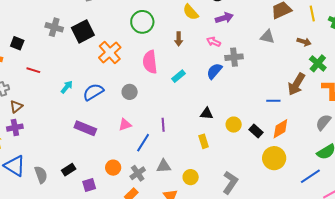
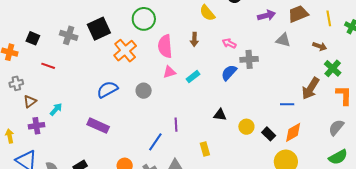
purple arrow: (224, 18) -> (267, 15), moved
green circle: (142, 22) -> (144, 19), moved
gray cross: (54, 27) -> (69, 35), moved
pink semicircle: (150, 62) -> (165, 46), moved
cyan arrow: (67, 87) -> (56, 109), moved
pink triangle: (125, 125) -> (169, 72), moved
purple cross: (15, 128) -> (36, 126), moved
yellow rectangle: (204, 141) -> (205, 149), moved

